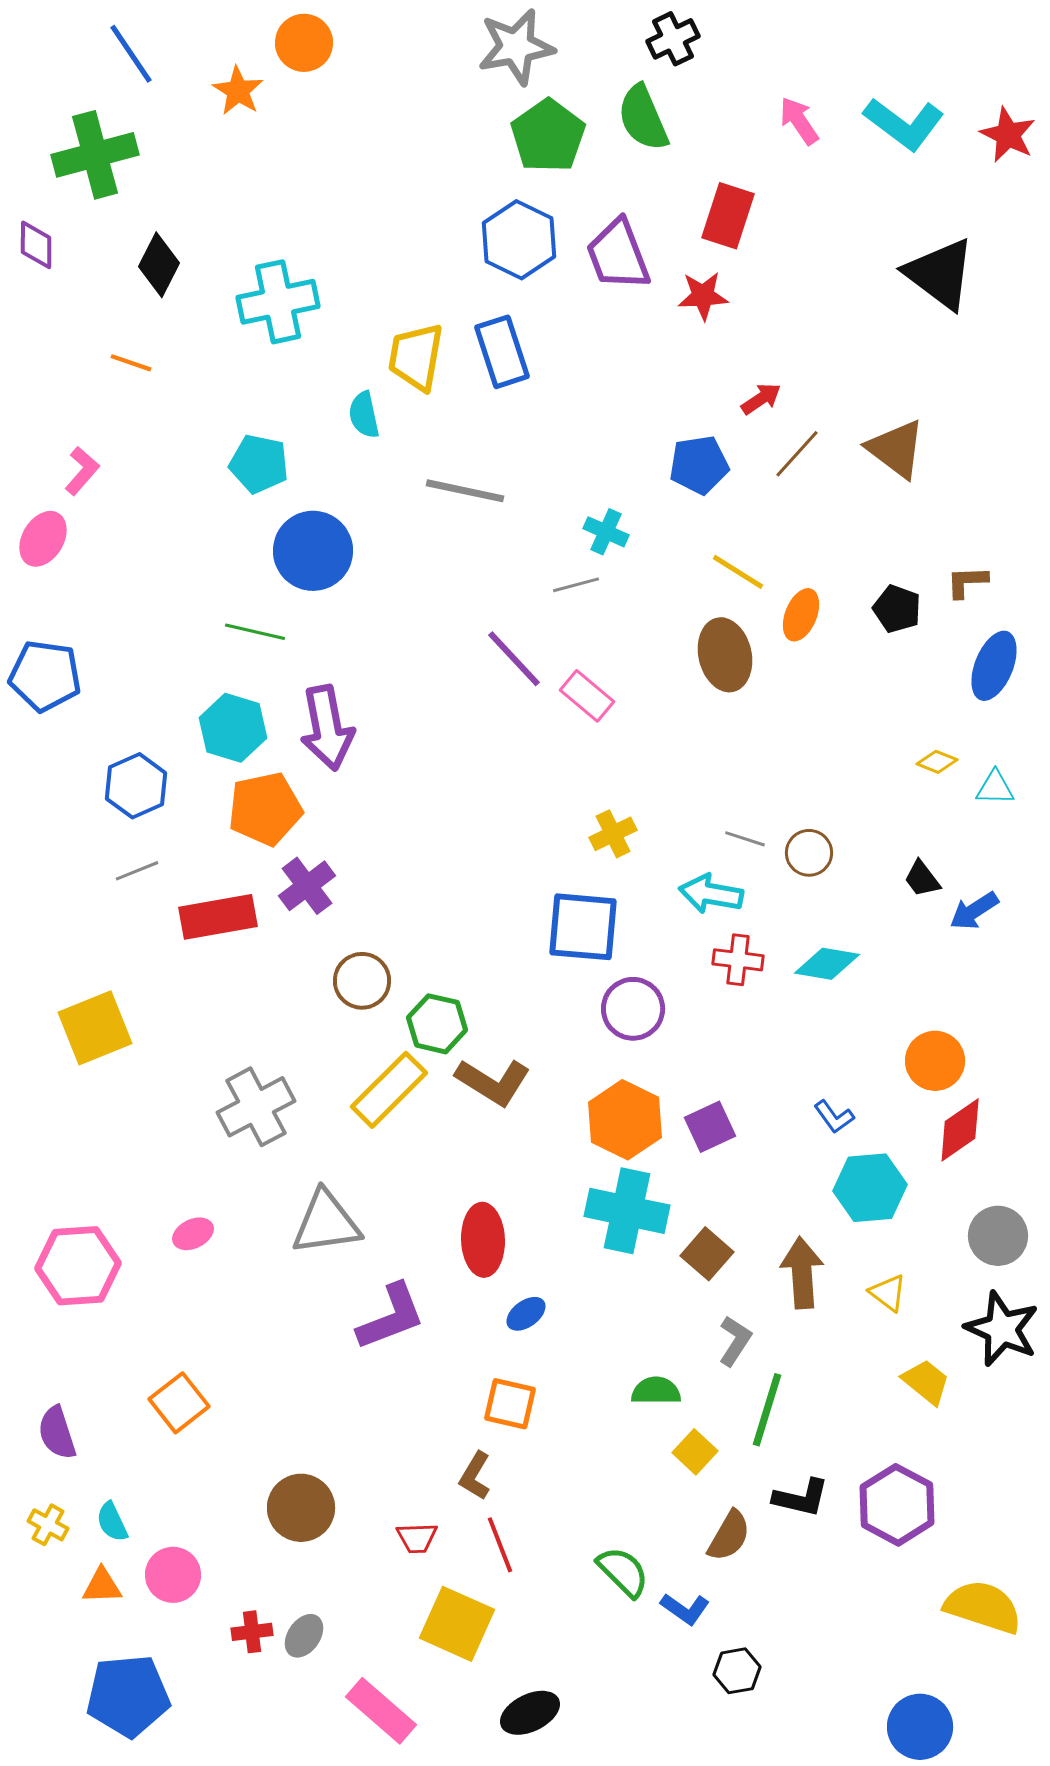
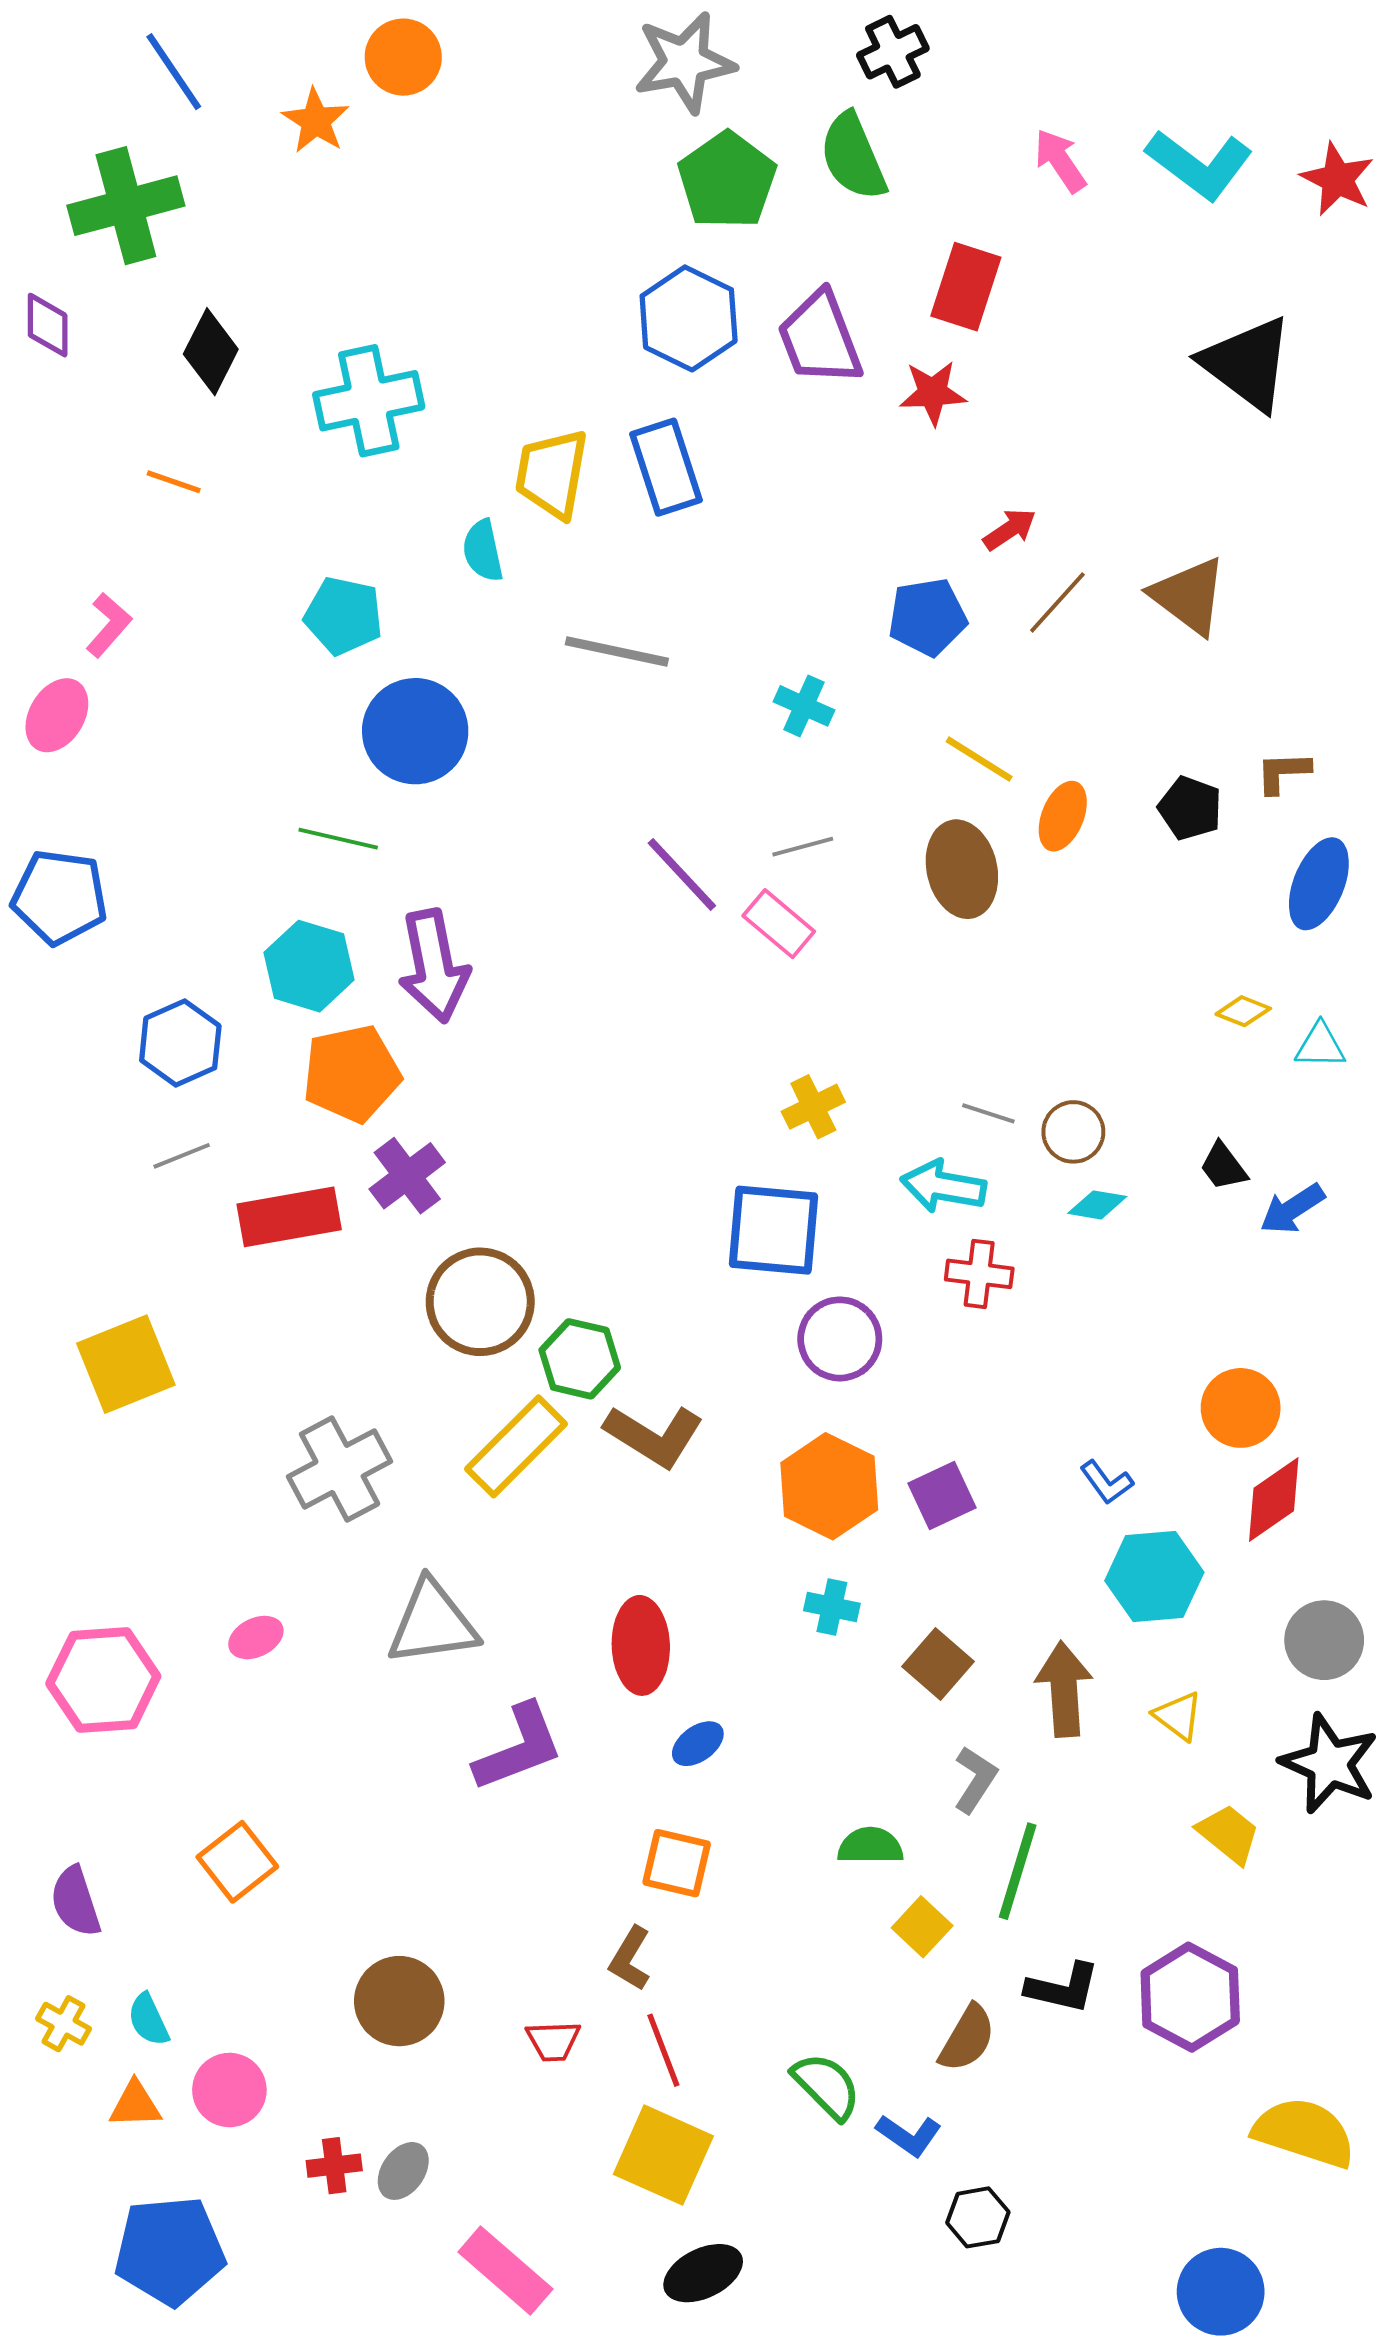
gray line: (576, 585) -> (803, 847), moved
cyan diamond: (827, 964) -> (1097, 1205), moved, size x0.7
brown circle: (362, 981) -> (480, 1302), size x1.4
cyan cross: (627, 1211) -> (832, 1607), size x0.5
yellow square: (457, 1624) -> (663, 2155), moved

